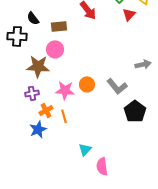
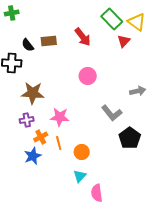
brown rectangle: (59, 26) -> (49, 41), moved
pink circle: (55, 49) -> (88, 76), moved
orange circle: (87, 84) -> (82, 152), moved

